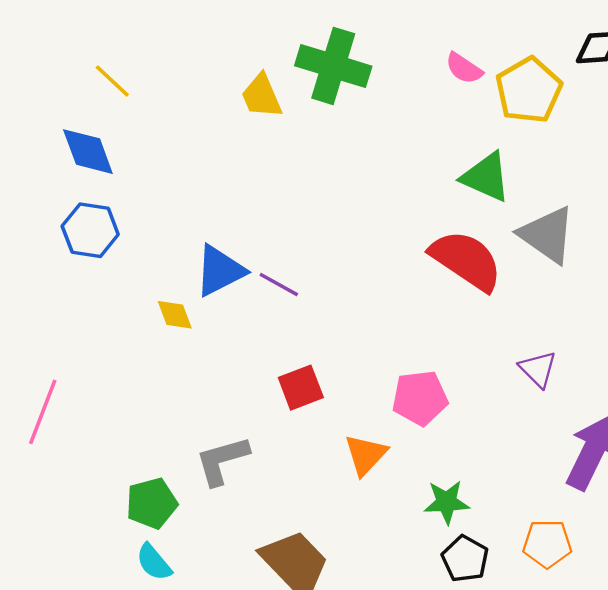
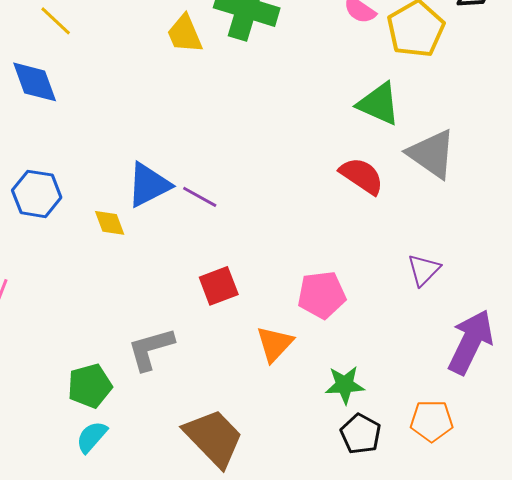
blue hexagon: (90, 230) -> (37, 194), moved
red semicircle: (466, 260) -> (362, 176), size x0.7
purple triangle: (538, 369) -> (424, 270), turned 30
cyan semicircle: (154, 562) -> (92, 437), turned 81

